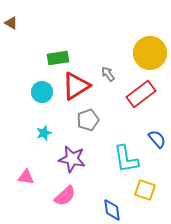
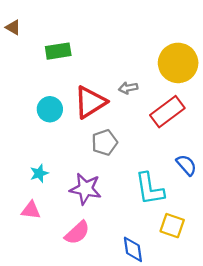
green rectangle: (58, 58) -> (58, 51), moved
gray arrow: (108, 74) -> (128, 88), turned -63
cyan star: (44, 133) -> (39, 173), moved

